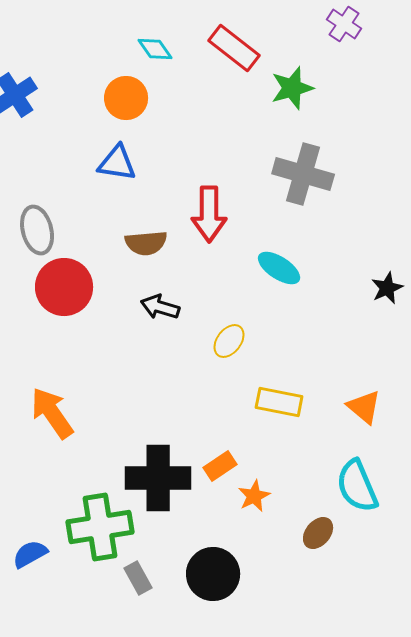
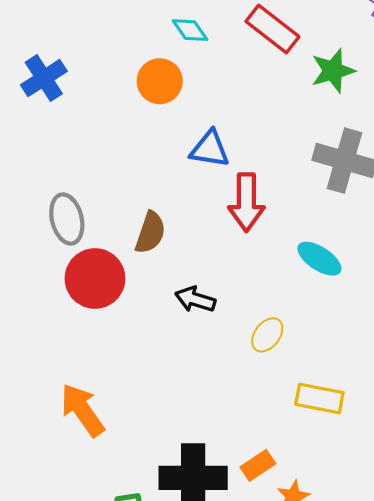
blue triangle: (117, 163) -> (210, 149), moved
brown semicircle: (146, 243) -> (150, 233), moved, turned -66

